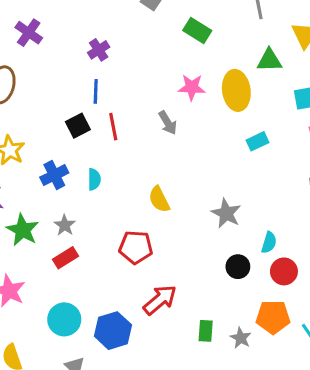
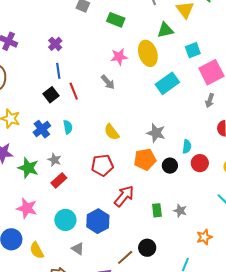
cyan rectangle: (257, 141) -> (167, 83), size x1.6
orange pentagon: (273, 317) -> (145, 159), moved

